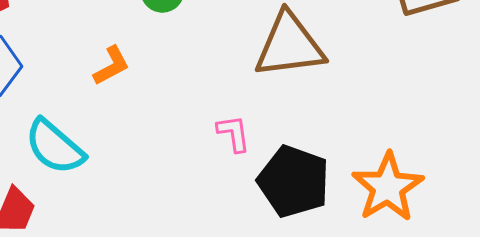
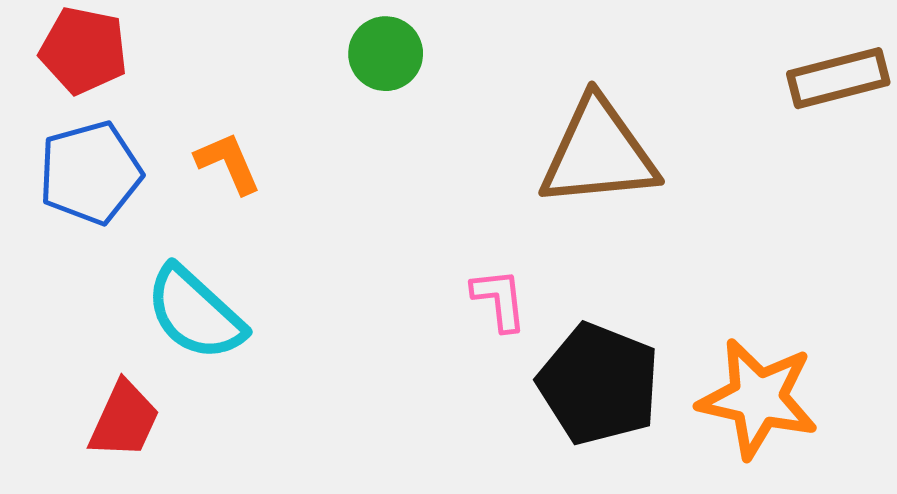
orange L-shape: (111, 66) -> (228, 163), moved, turned -87
orange star: (388, 187) -> (758, 399), turned -30

